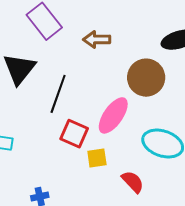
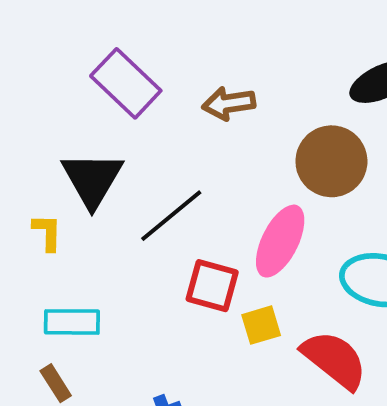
black line: (58, 94) -> (171, 216), turned 39
red semicircle: (133, 182) -> (334, 360), size x1.5

